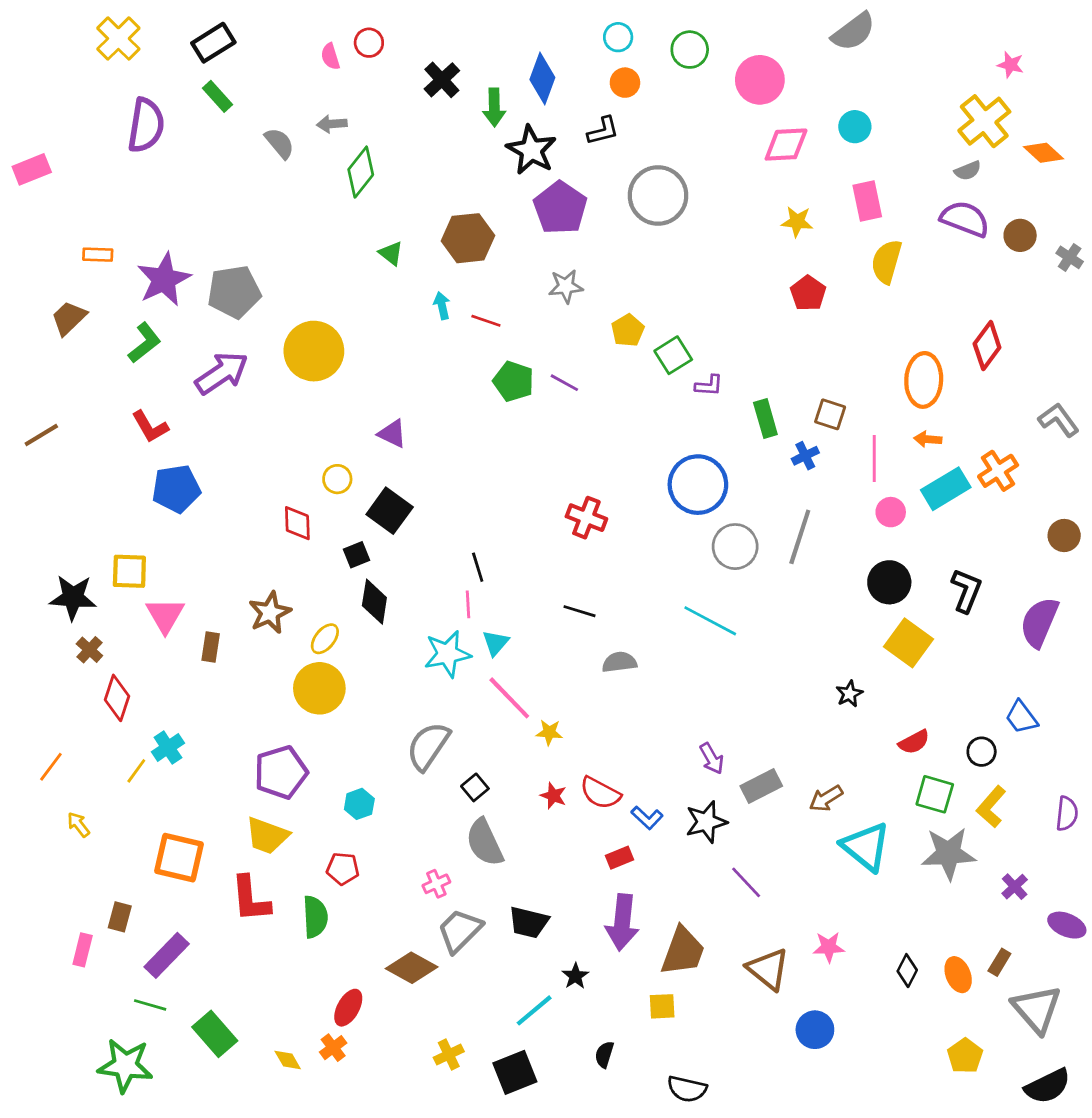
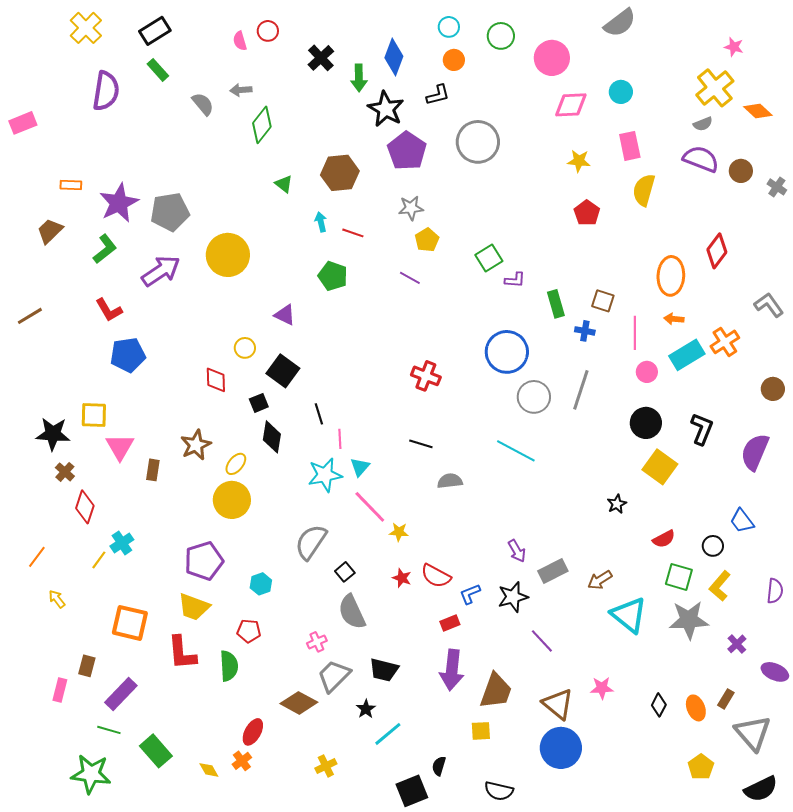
yellow pentagon: (628, 330) -> (427, 240), moved
green pentagon: (513, 381) -> (333, 276), moved
blue cross: (805, 456) -> (585, 331), turned 36
black line: (478, 567) -> (319, 414), moved
blue L-shape: (647, 818) -> (470, 594), turned 115
black star: (575, 976) -> (366, 709), moved
blue circle: (815, 1030) -> (561, 748), moved, size x1.5
black square: (515, 1072) -> (412, 791), moved

